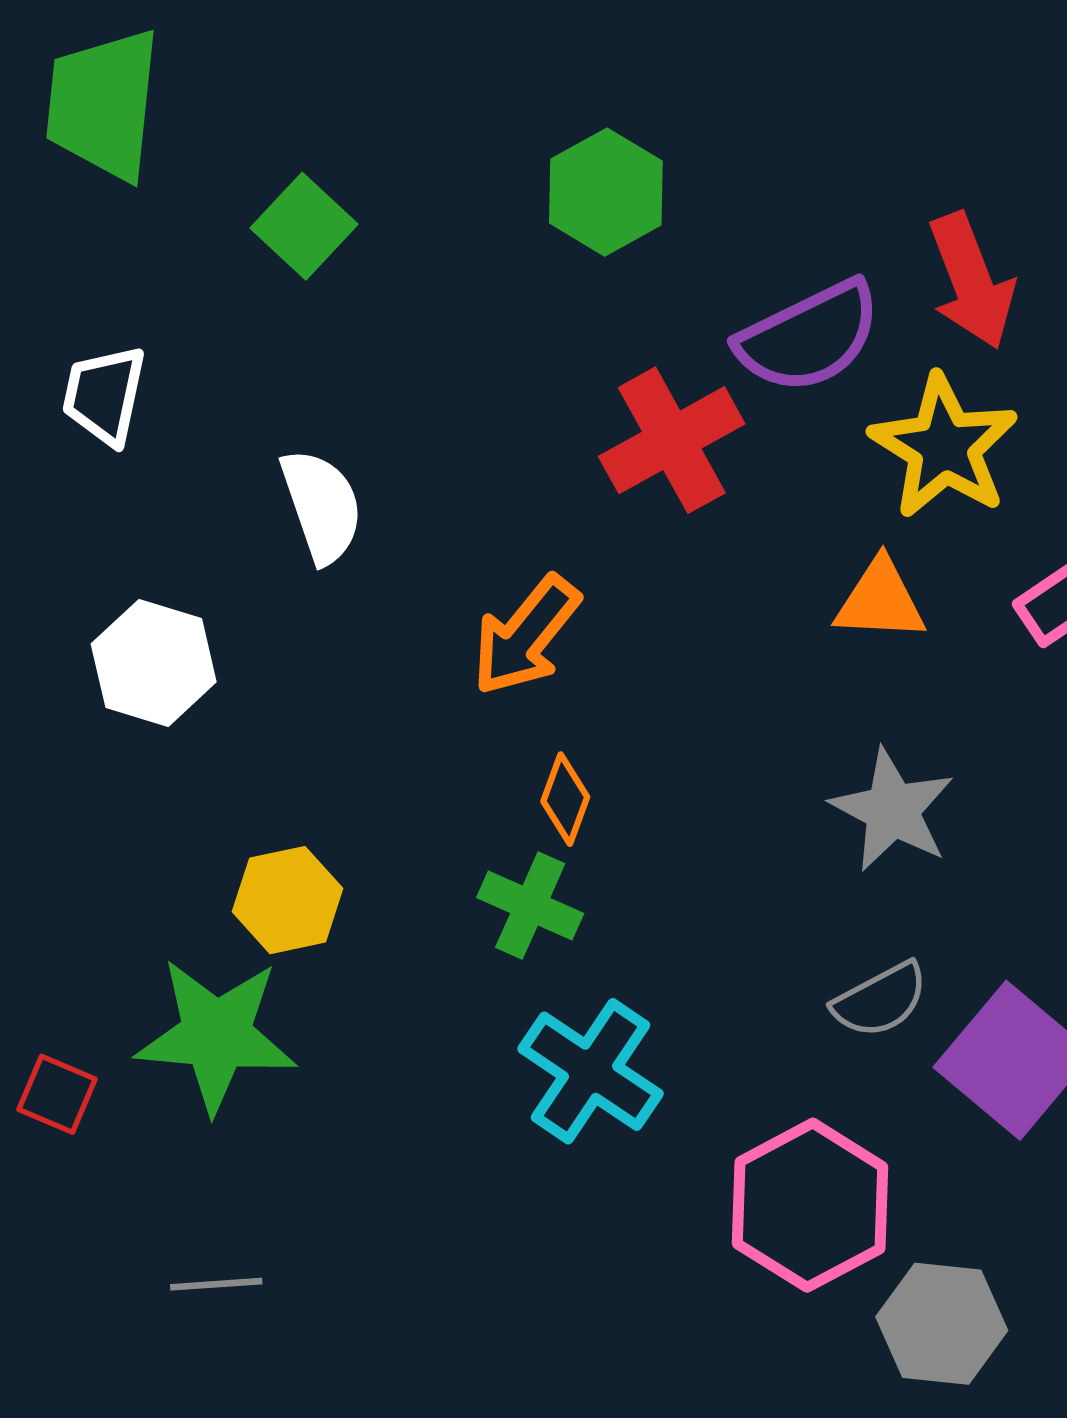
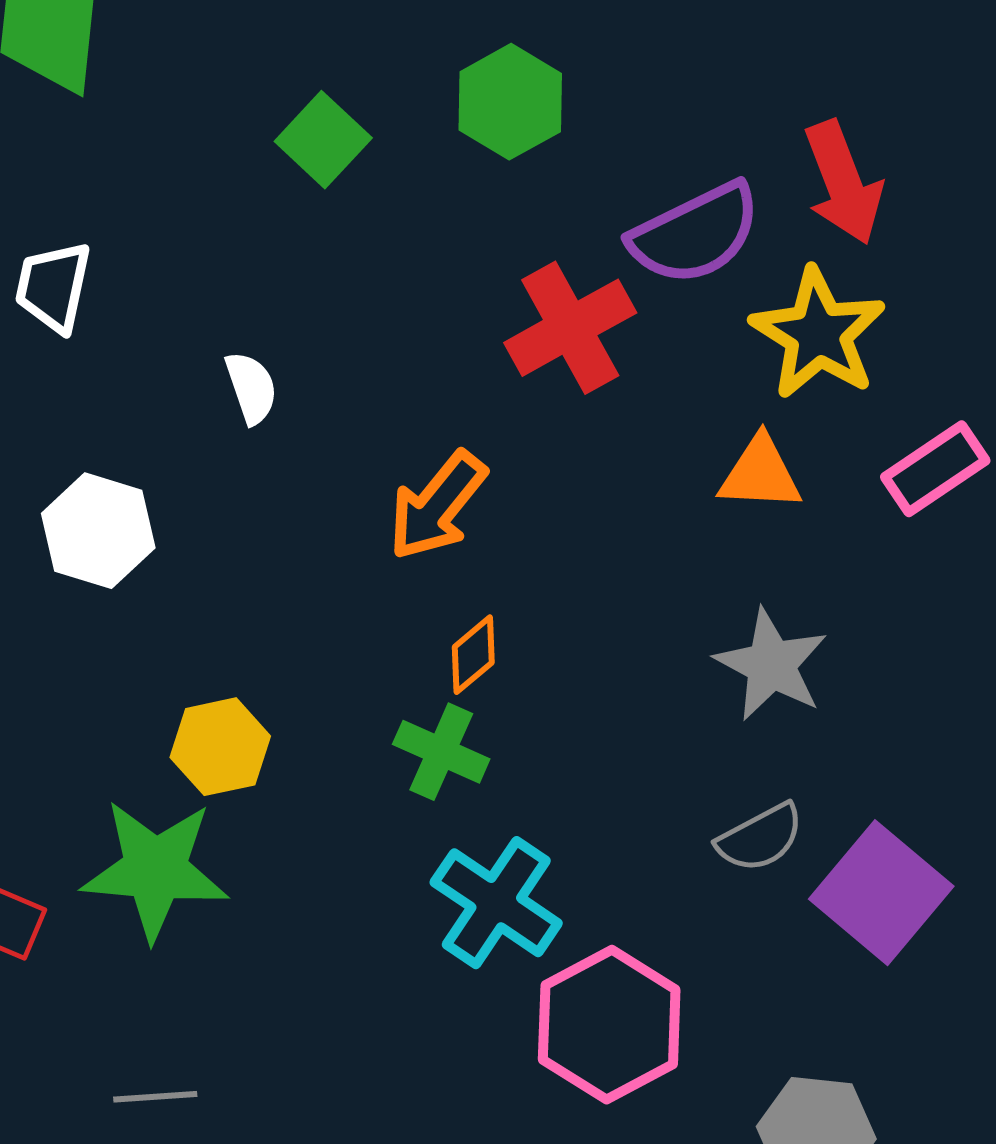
green square: (304, 226) -> (323, 140), moved
white semicircle: (322, 506) -> (251, 388), size x0.7
orange diamond: (565, 799) -> (473, 655), turned 30
pink hexagon: (810, 1205) -> (609, 1025), moved

